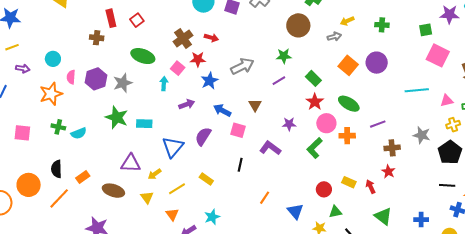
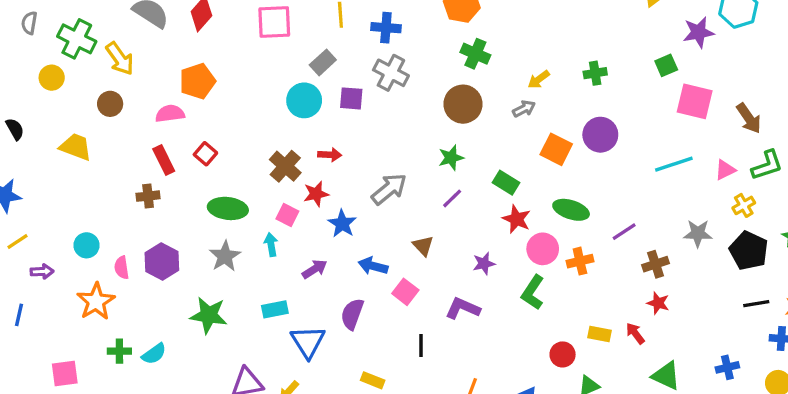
gray star: (123, 83) -> (225, 256), moved
cyan rectangle: (144, 124) -> (275, 309), moved
pink square: (238, 130) -> (405, 292), turned 35

